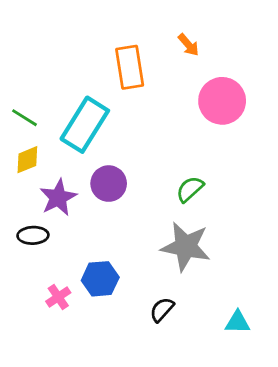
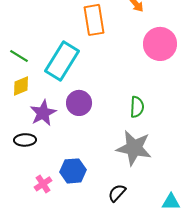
green semicircle: (190, 189) -> (137, 107), turned 135

